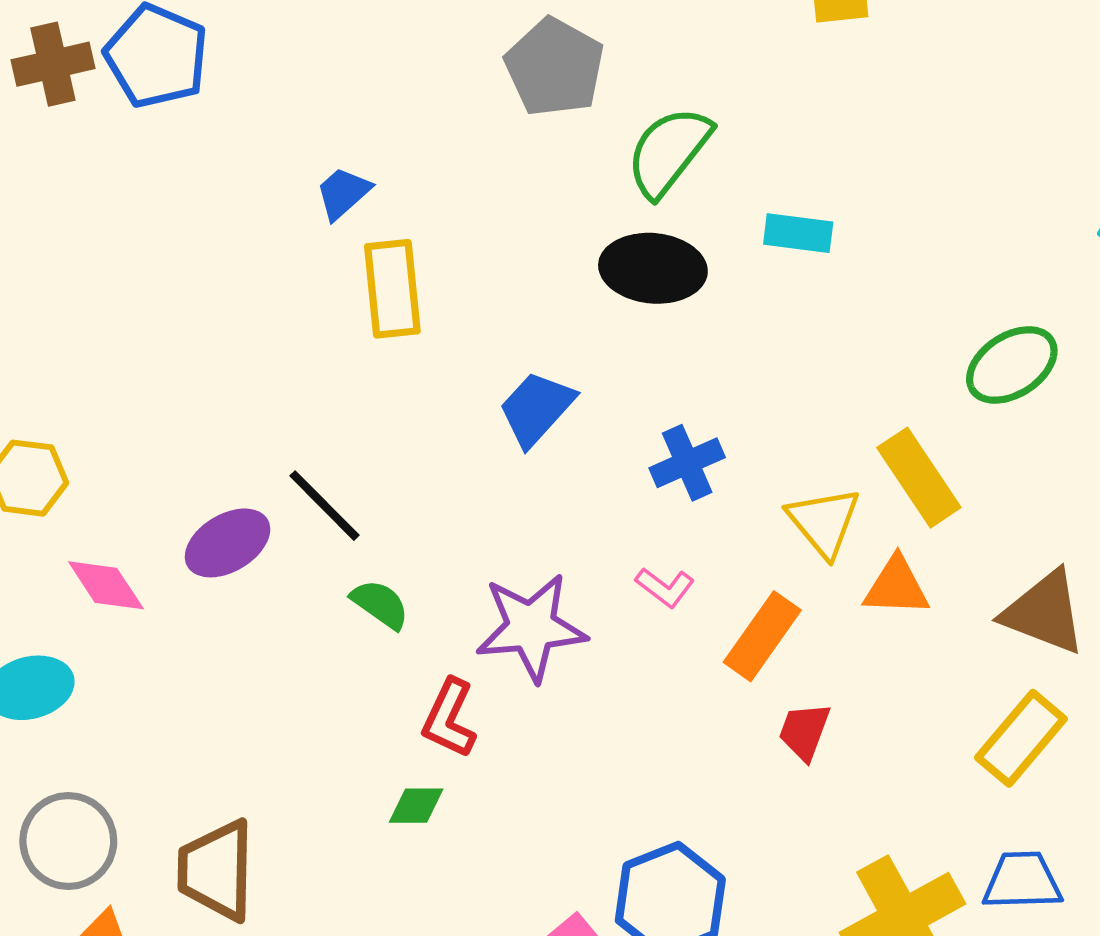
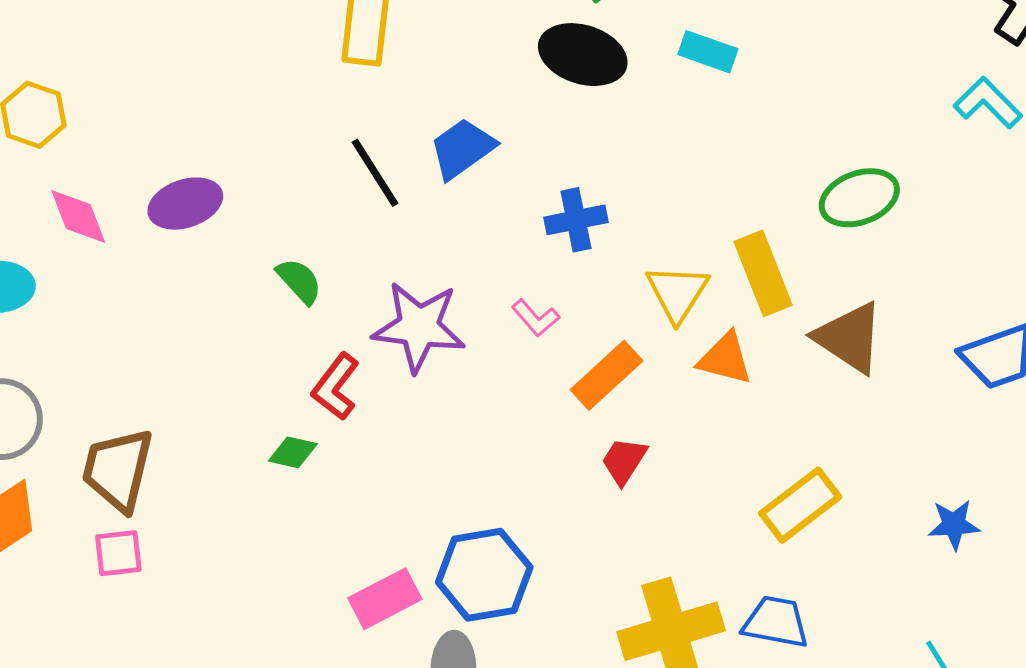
black line: (324, 506) -> (375, 173), moved
brown triangle: (1044, 612) -> (849, 338), moved

